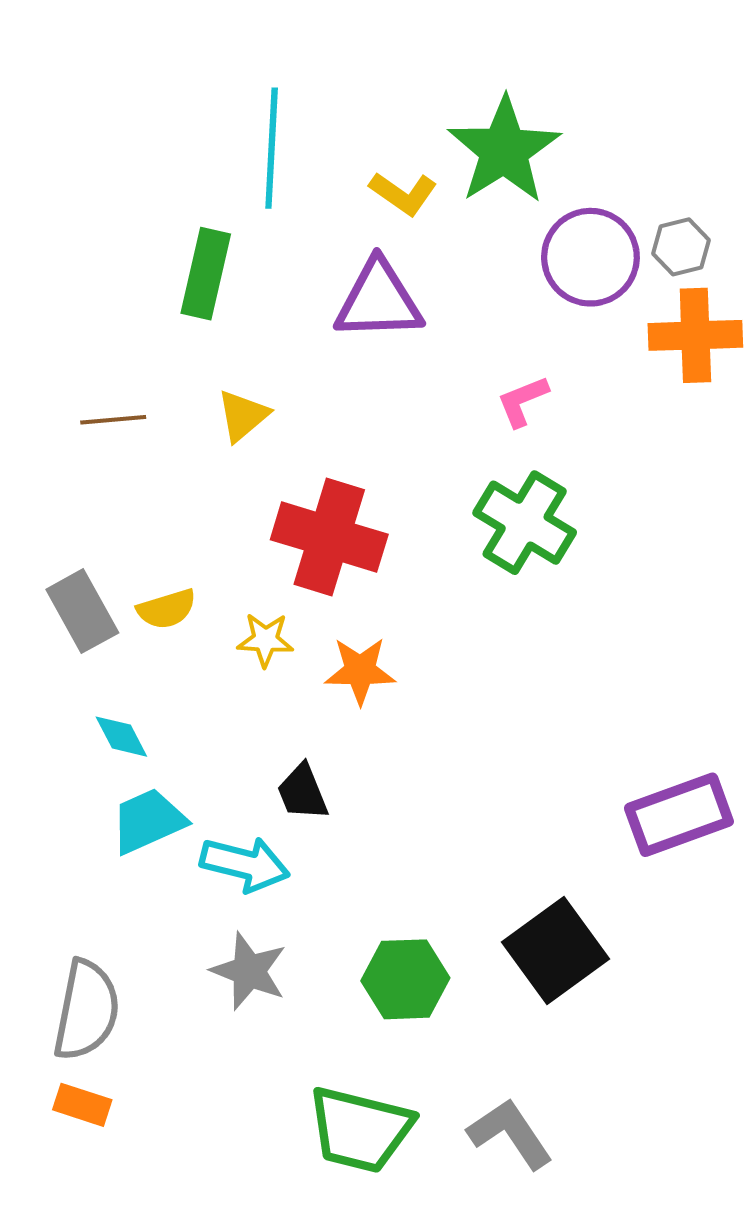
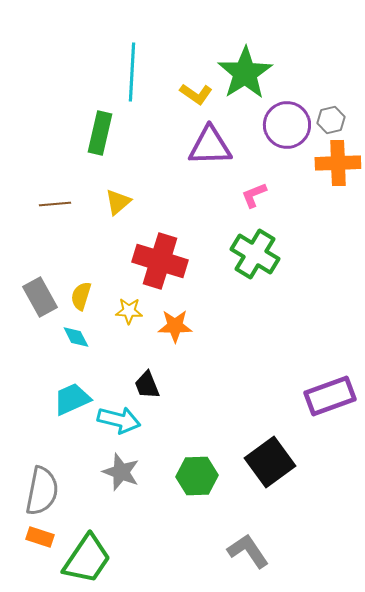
purple triangle: (379, 300) -> (210, 146), moved
yellow semicircle: (167, 609) -> (81, 296), turned 124
cyan diamond: (121, 737) -> (76, 337), moved
green trapezoid: (360, 1130) -> (87, 559), moved, turned -70

